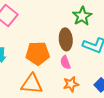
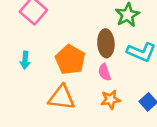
orange pentagon: (38, 53) -> (70, 60), turned 30

